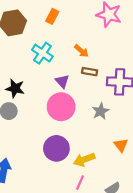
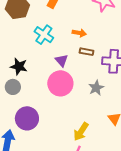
orange arrow: (81, 51) -> (79, 33), turned -32
purple circle: (56, 148) -> (27, 118), moved
yellow arrow: (84, 160) -> (81, 132), turned -36

